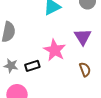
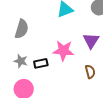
pink star: (55, 50) -> (63, 51), turned -30

